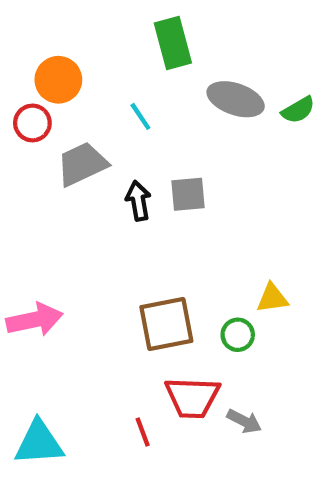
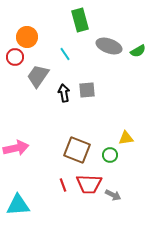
gray trapezoid: (82, 164) -> (38, 76), turned -30
brown square: (166, 324) -> (77, 150), turned 32
red line: (143, 432) -> (63, 185), moved

